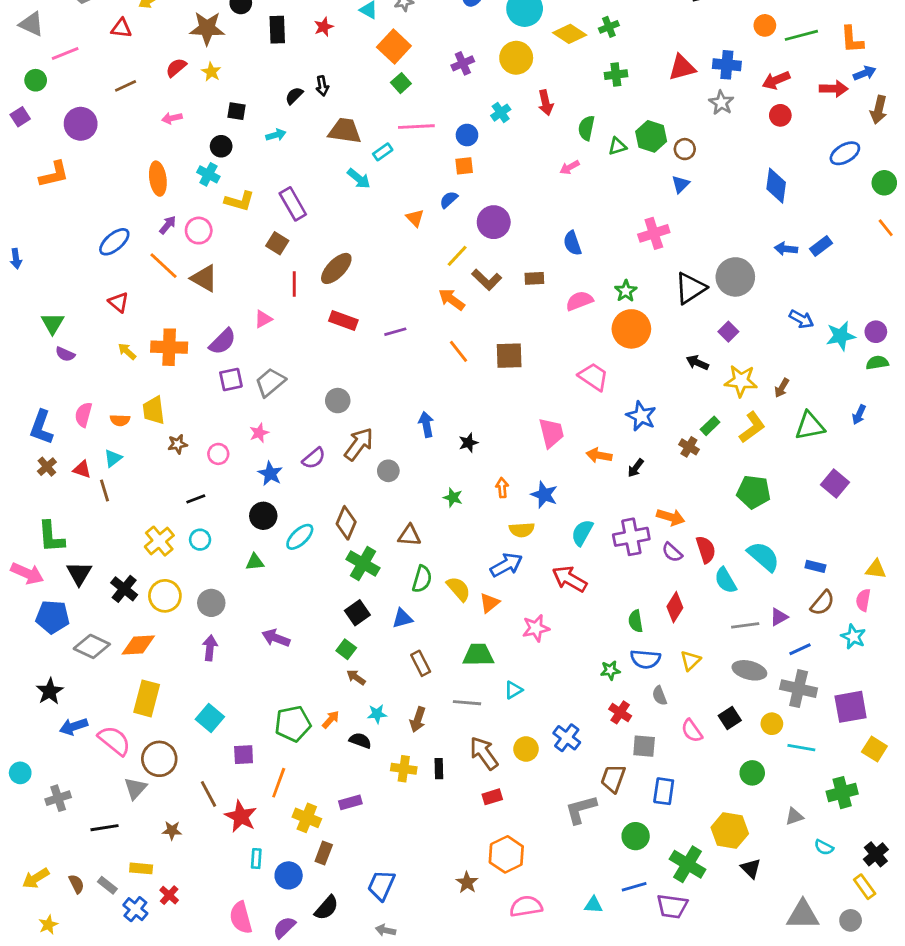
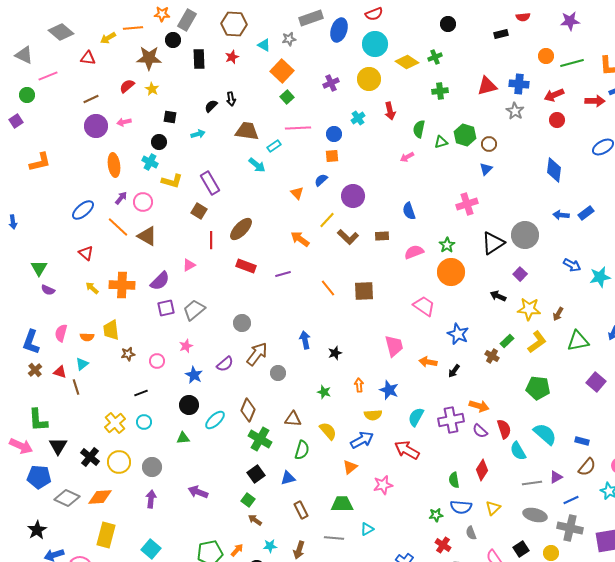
purple circle: (81, 124) -> (96, 126), moved
orange arrow: (452, 299) -> (300, 239), moved
yellow semicircle: (459, 589) -> (328, 431), moved

